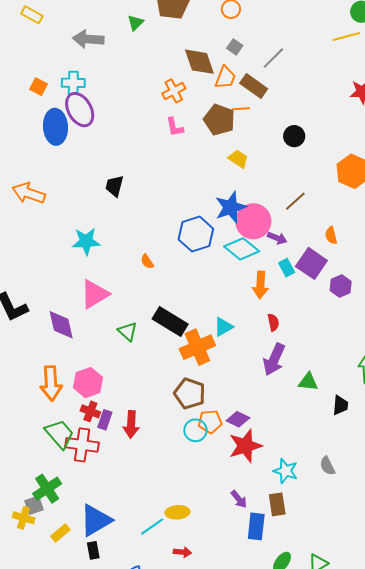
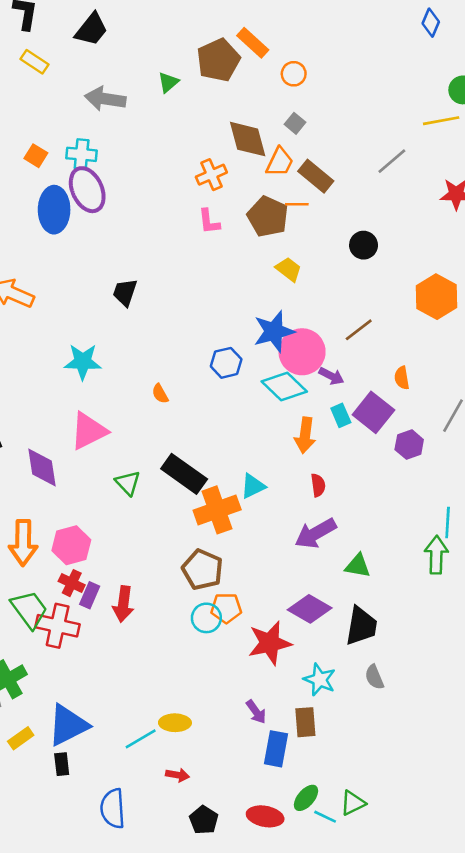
gray line: (273, 58) -> (392, 161), moved
blue hexagon: (196, 234) -> (226, 363), size x0.7
purple arrow: (274, 359) -> (316, 533), turned 32
black trapezoid: (340, 405) -> (361, 626), moved, size x1.5
purple diamond: (238, 419) -> (310, 609), moved, size x1.4

